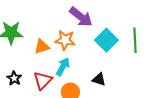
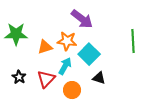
cyan square: (106, 40) -> (89, 54), moved

